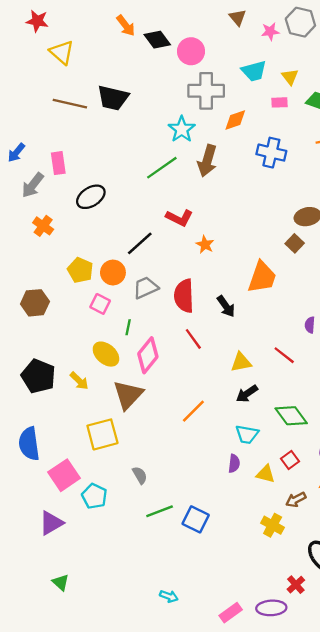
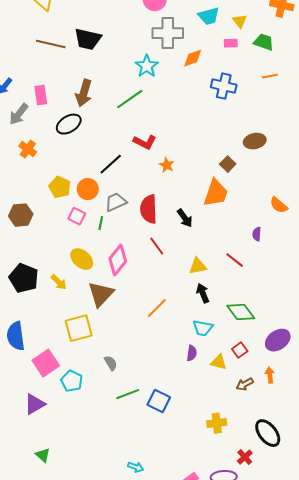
brown arrow: (207, 161) -> (84, 93), moved
brown square: (295, 243) -> (228, 164), moved
green line: (128, 327) -> (101, 223), moved
black arrow: (247, 394) -> (203, 293), turned 102
yellow cross: (273, 525) -> (217, 423), moved, turned -36

